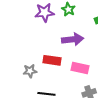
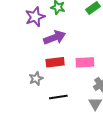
purple arrow: (73, 39) -> (55, 38), moved

